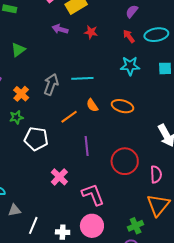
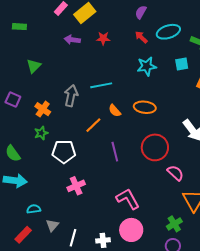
red circle: (125, 161) -> (155, 147), moved
pink semicircle: (156, 174) -> (175, 173), moved, turned -36
pink cross: (59, 177) -> (76, 186), moved, turned 30
gray triangle: (14, 210) -> (52, 225), turned -32

